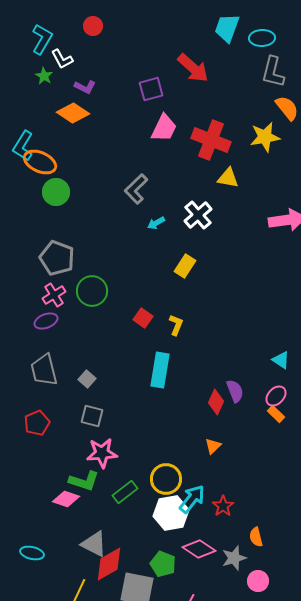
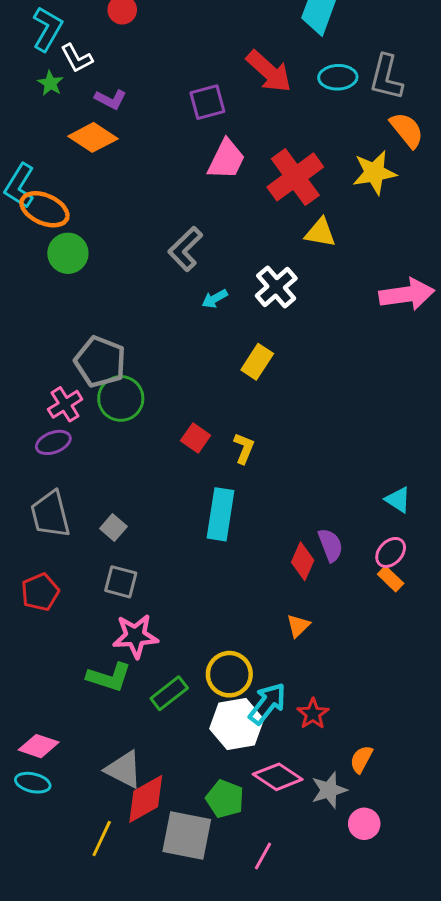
cyan ellipse: (262, 38) -> (338, 77), moved
red cross: (211, 140) -> (295, 177), turned 33
gray pentagon: (57, 258) -> (100, 362), moved
pink diamond: (66, 499) -> (39, 746), moved
orange semicircle: (256, 537) -> (361, 759), turned 42

